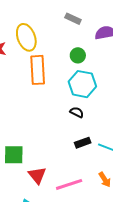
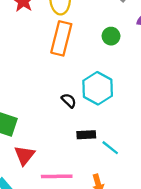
cyan hexagon: (82, 84) -> (98, 88), moved
black semicircle: (77, 112) -> (69, 101), moved

